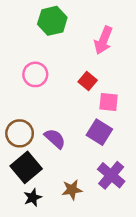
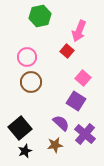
red square: (88, 81) -> (67, 51), moved
pink square: (109, 102) -> (83, 78), turned 35
brown circle: (20, 133) -> (31, 82), moved
purple semicircle: (55, 139) -> (61, 123), moved

